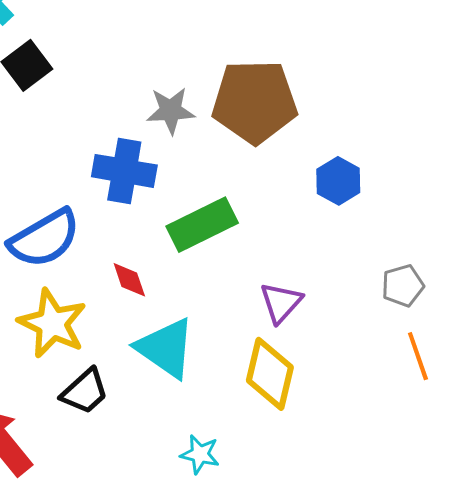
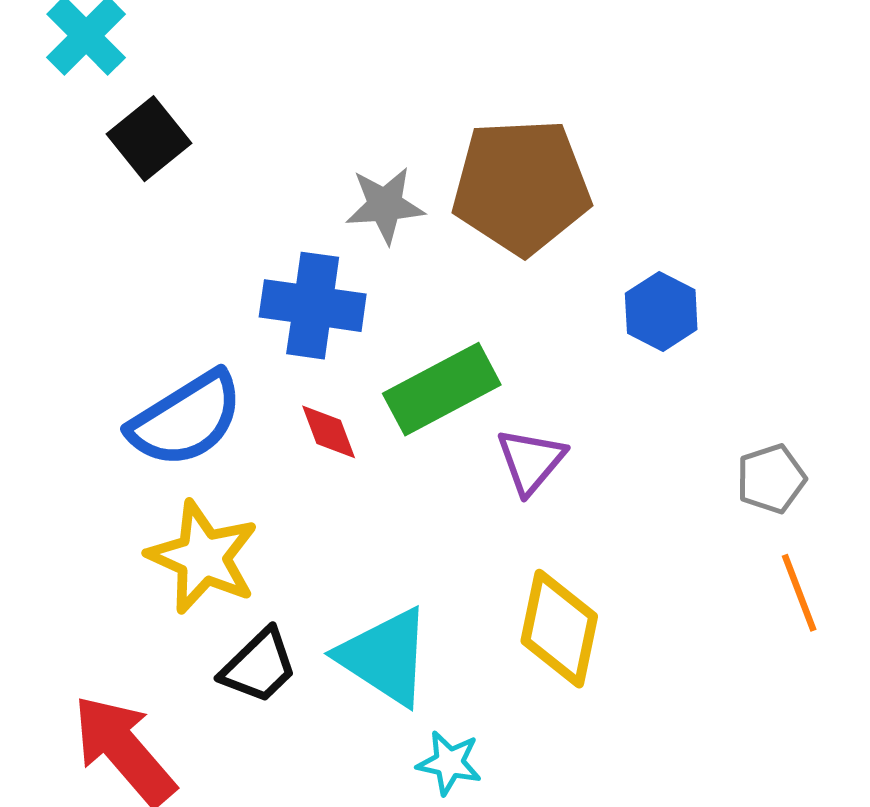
red diamond: (129, 280) -> (329, 432), moved
purple triangle: (281, 303) -> (531, 461), moved
cyan triangle: (166, 348) -> (385, 657), moved

